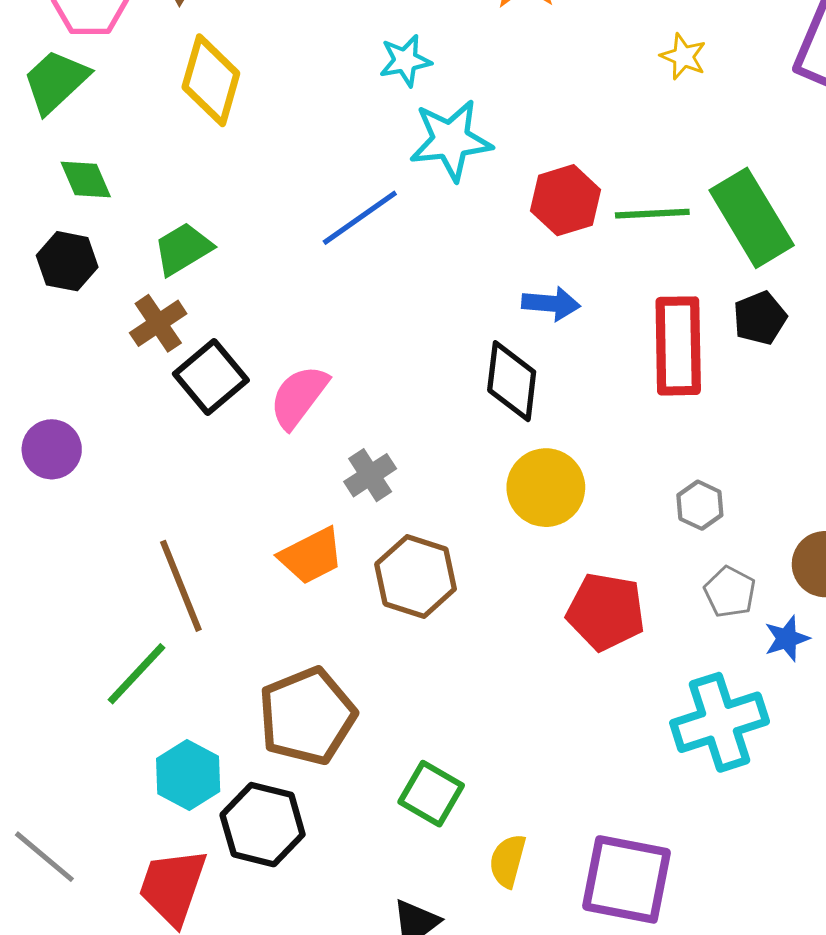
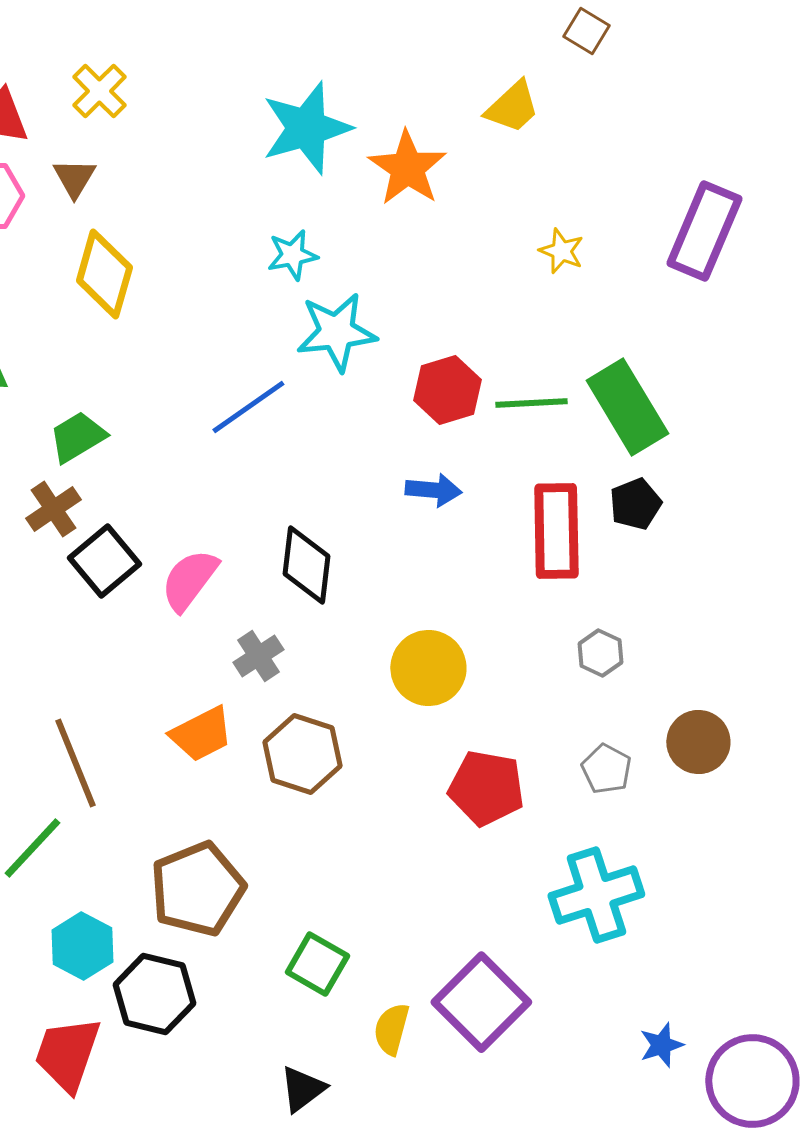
black diamond: (512, 381) -> (306, 565), moved
gray hexagon: (700, 505) -> (600, 653), moved
blue star: (787, 639) -> (661, 1045), moved
purple square: (626, 879) -> (481, 1002), moved, turned 34

